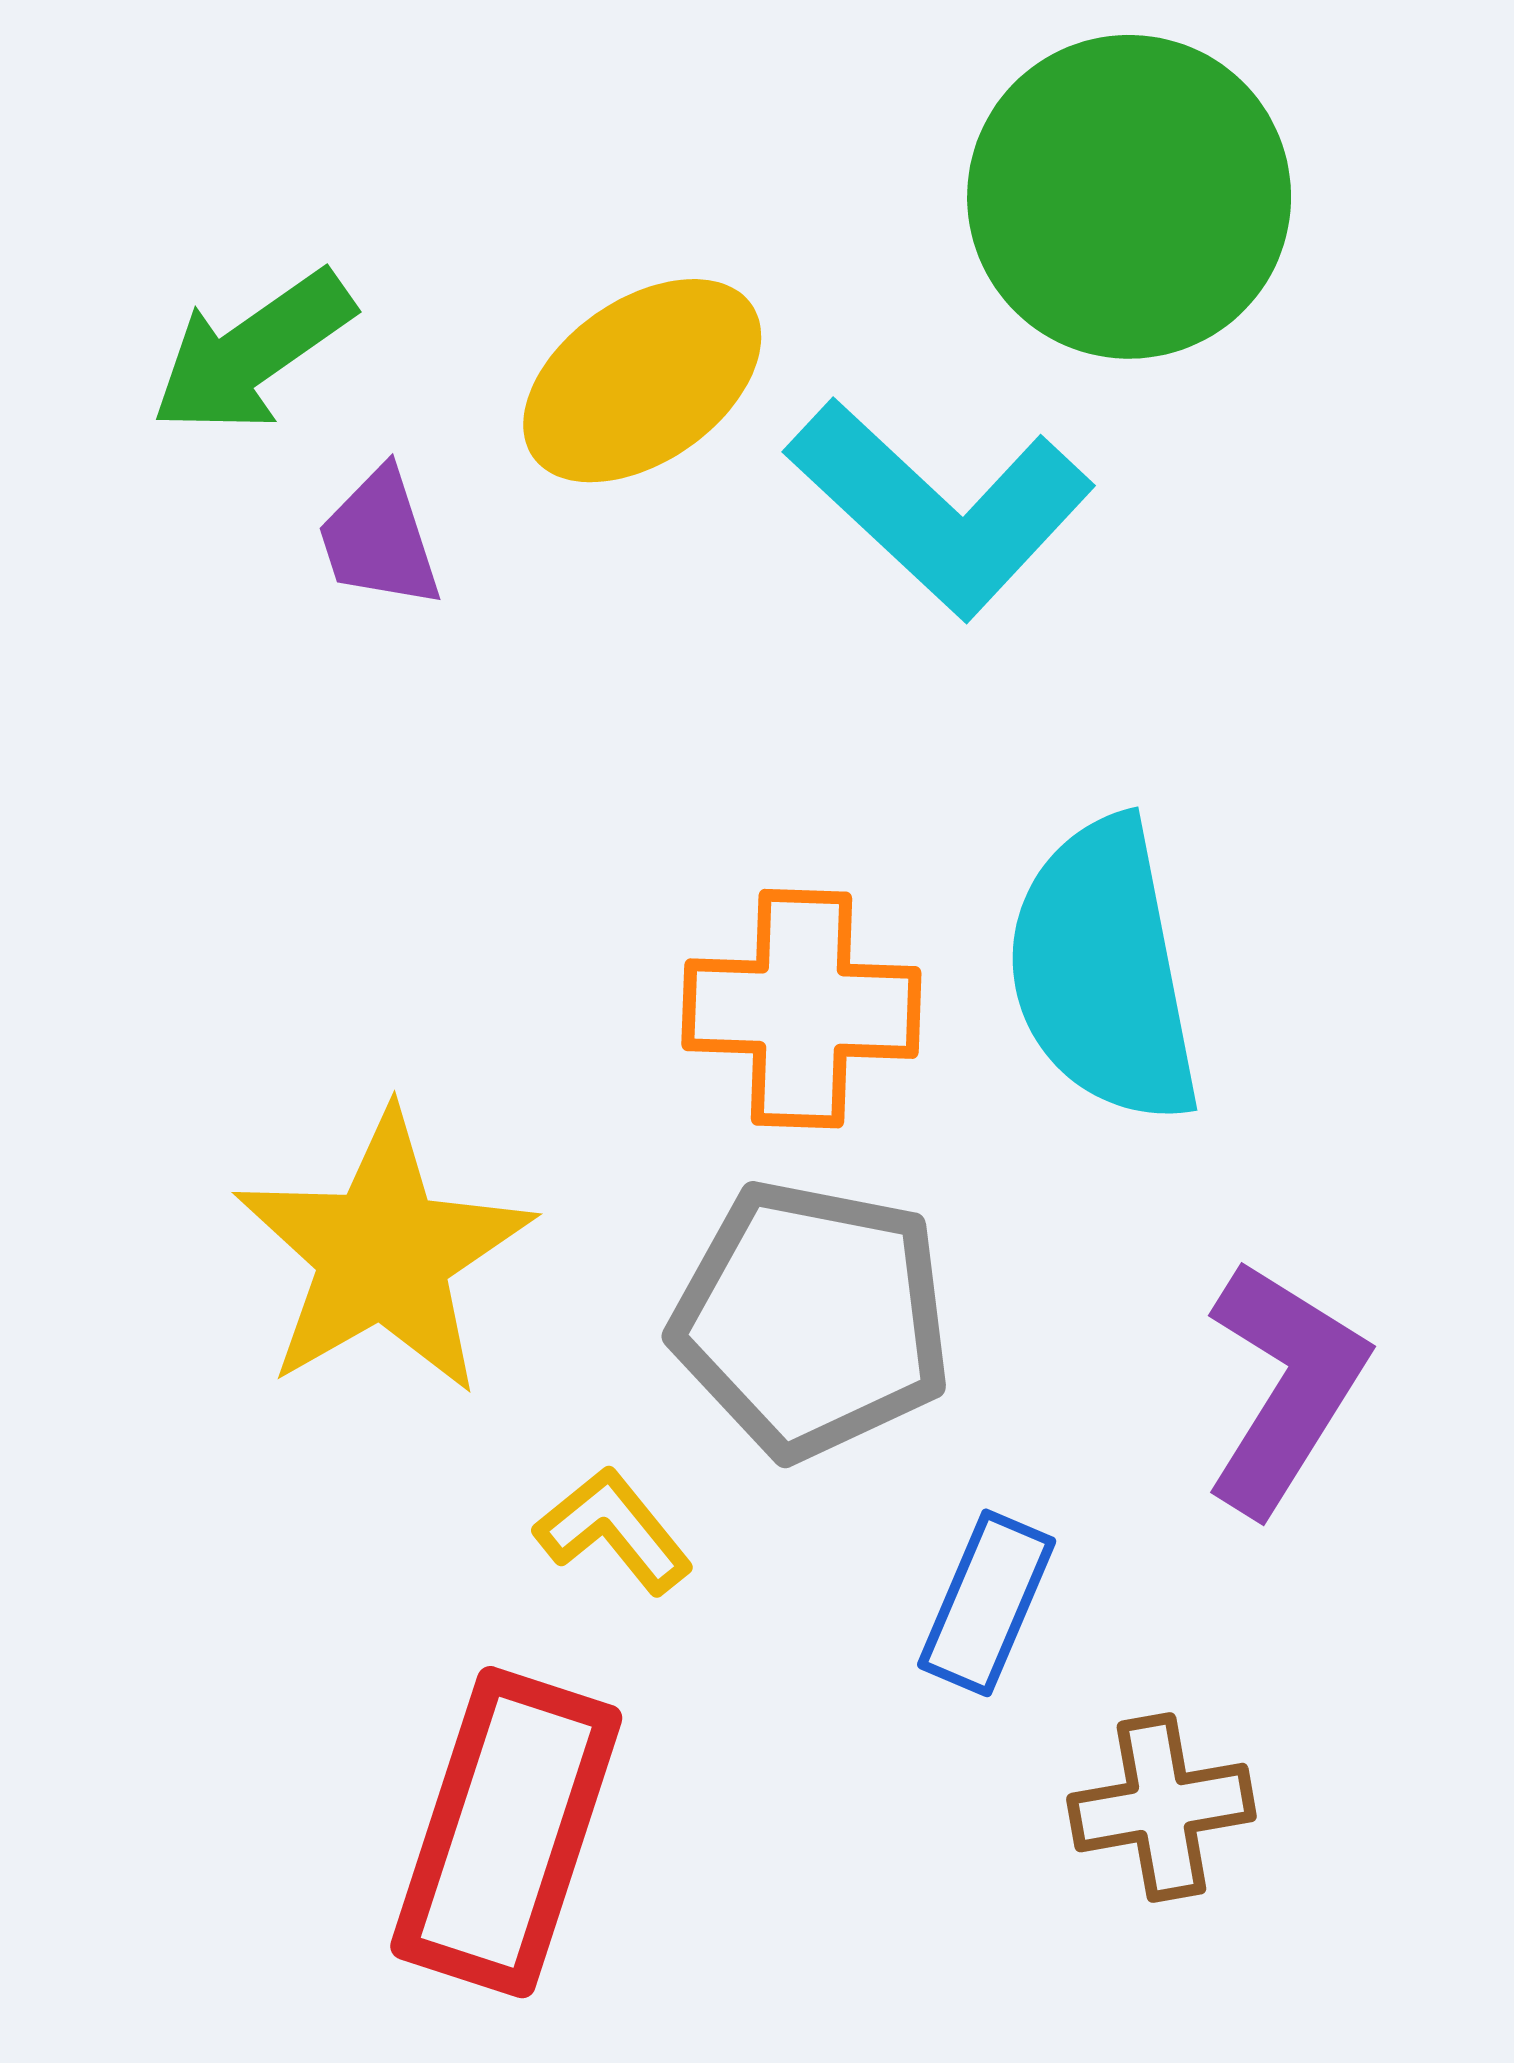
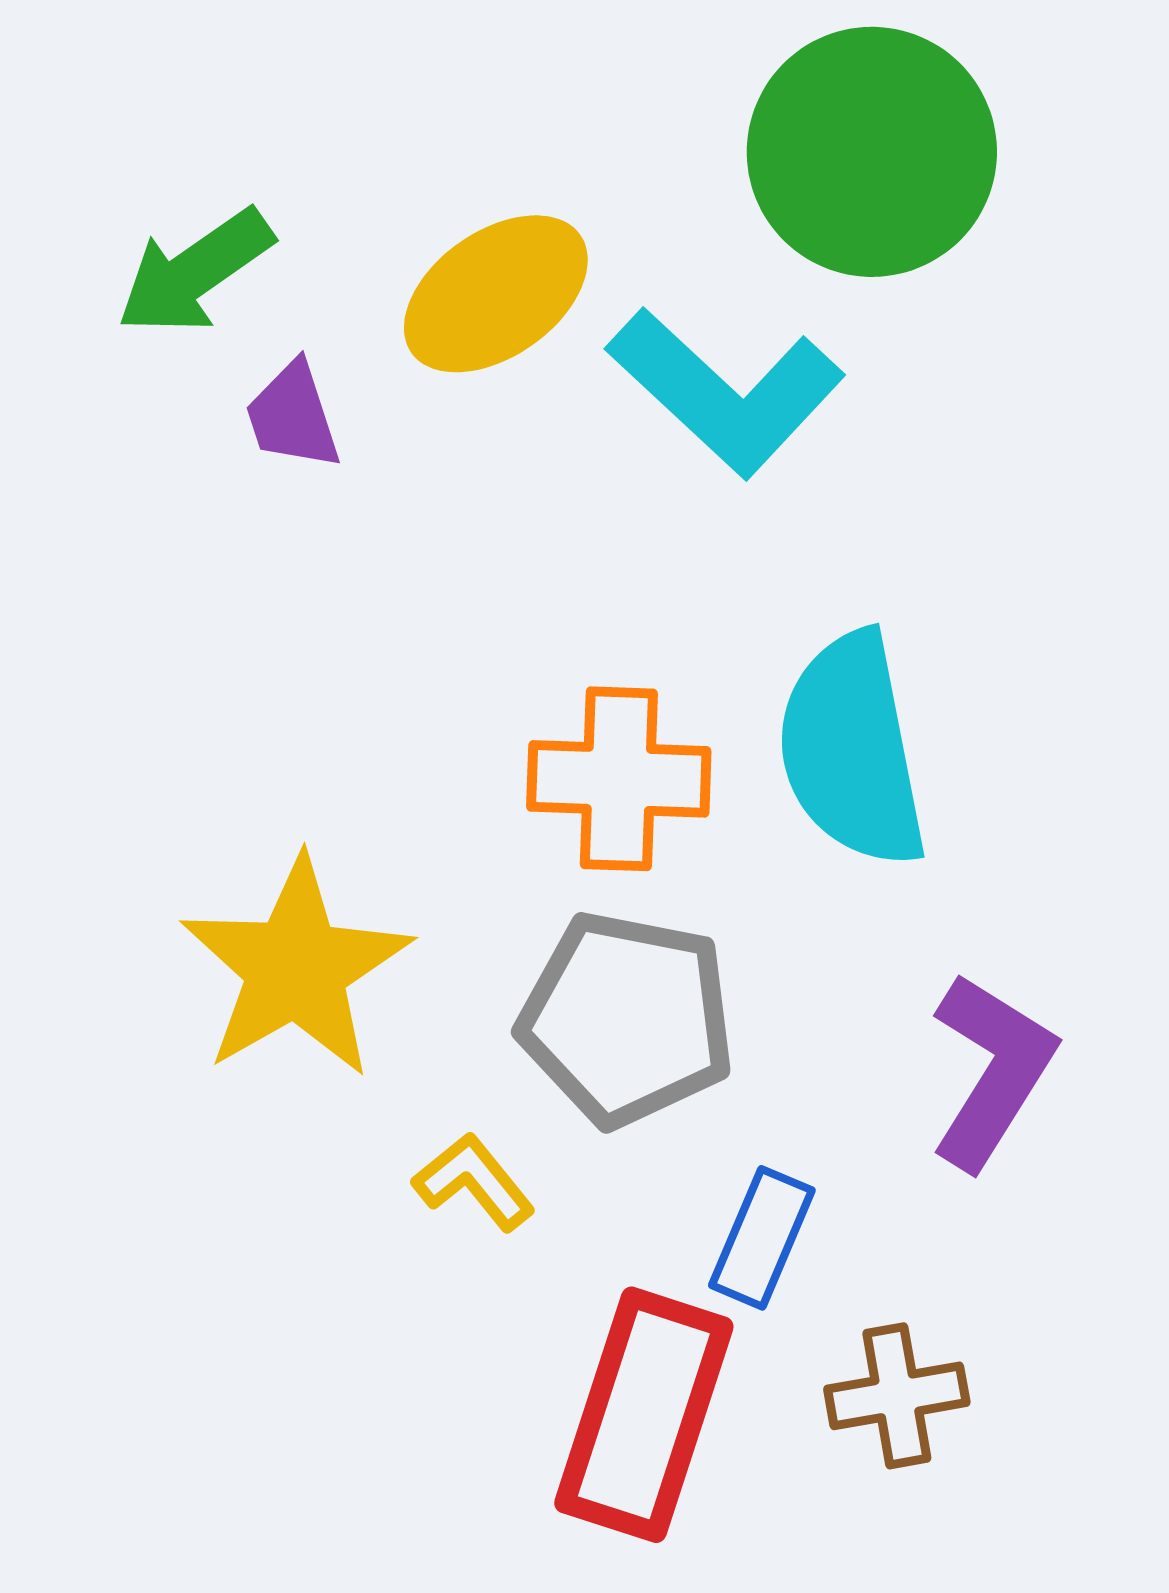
red rectangle: (506, 1832) -> (644, 1415), moved

